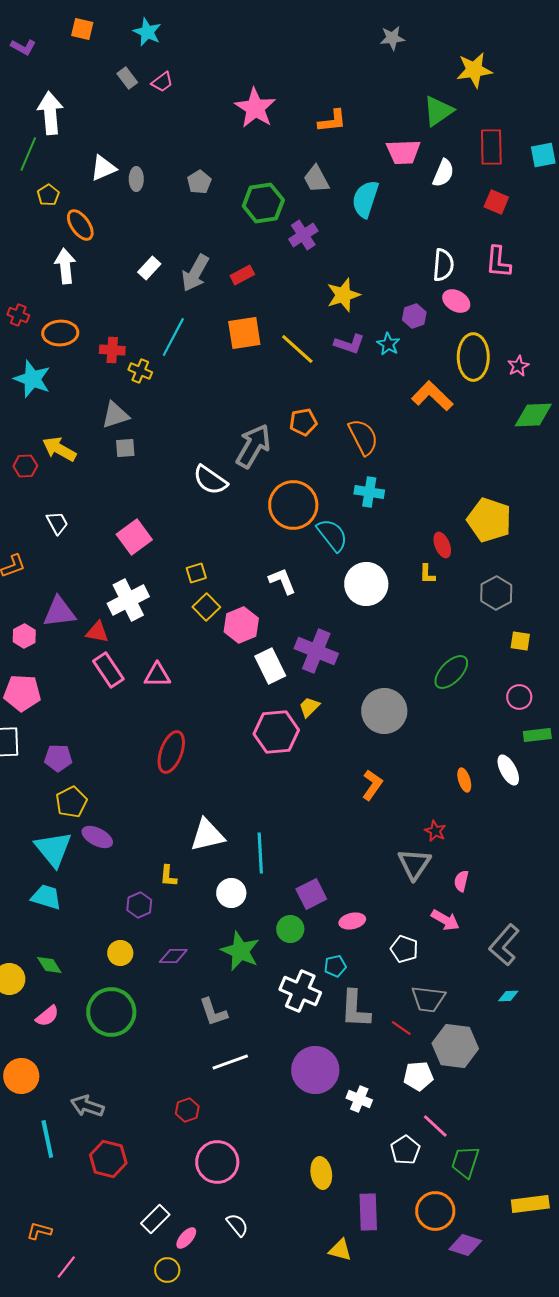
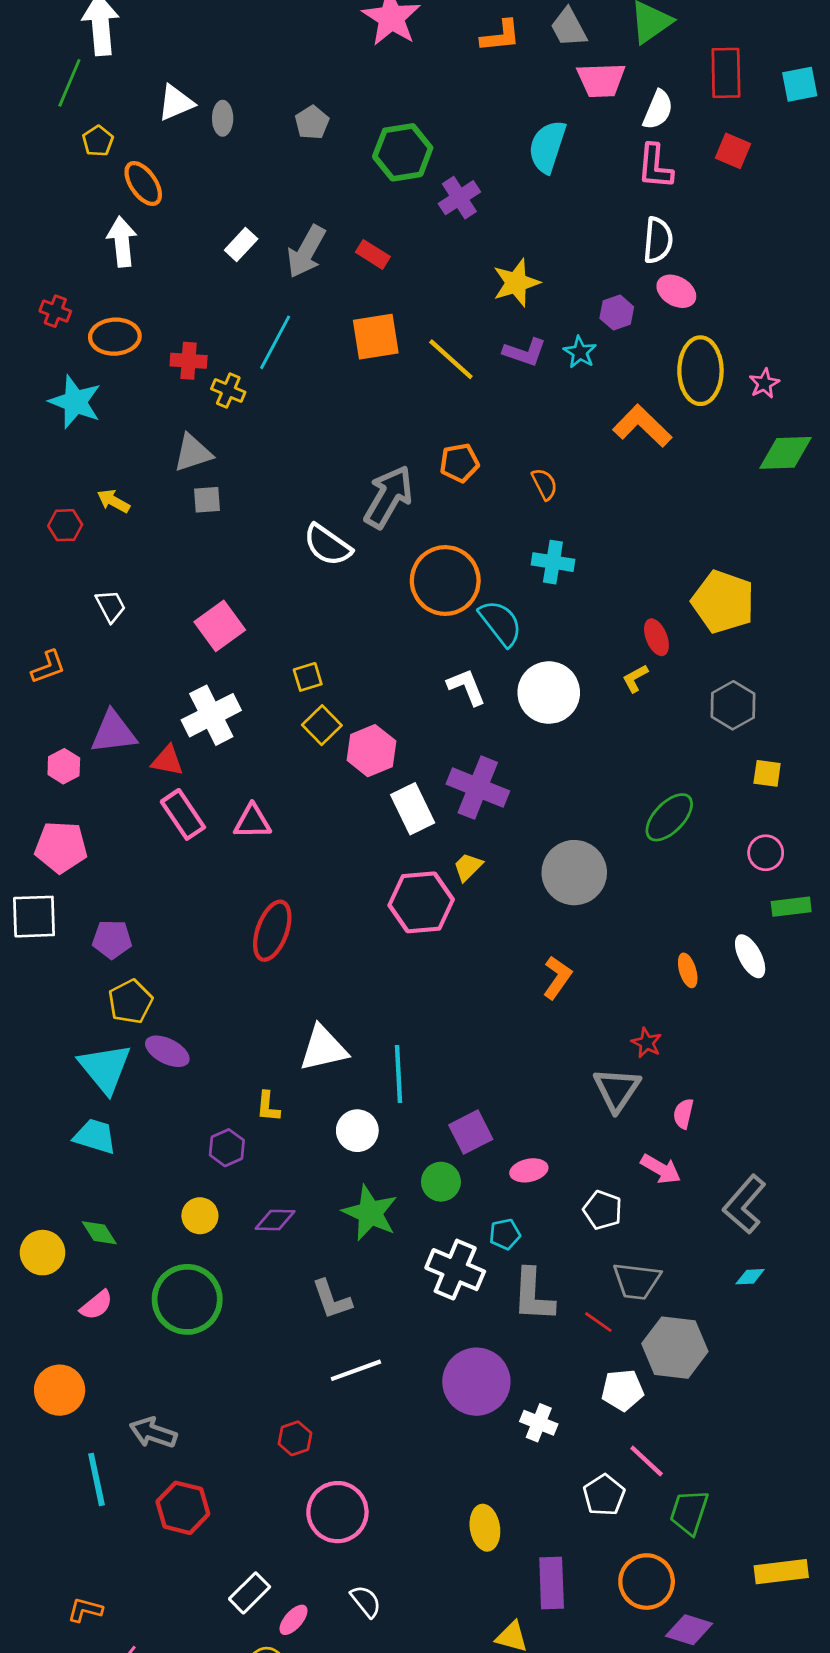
gray trapezoid: (316, 179) -> (569, 28), moved
pink L-shape: (498, 262) -> (655, 166), moved
red rectangle: (242, 275) -> (373, 254), turned 60
orange semicircle: (363, 437) -> (544, 484), size x0.6
yellow arrow: (59, 449) -> (113, 501), size x0.7
yellow L-shape: (427, 574) -> (635, 678), turned 60
white L-shape: (282, 581) -> (466, 687), moved

